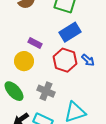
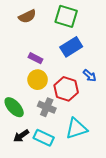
red hexagon: (65, 60) -> (66, 89), moved
yellow circle: (24, 61) -> (38, 80), moved

